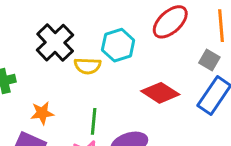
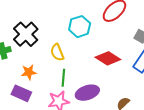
black cross: (55, 43) -> (26, 34), moved
yellow semicircle: (88, 66) -> (57, 52), moved, turned 66

